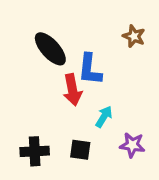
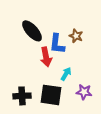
brown star: (134, 36) -> (76, 36), moved
black square: (80, 150) -> (51, 95), size x1.6

